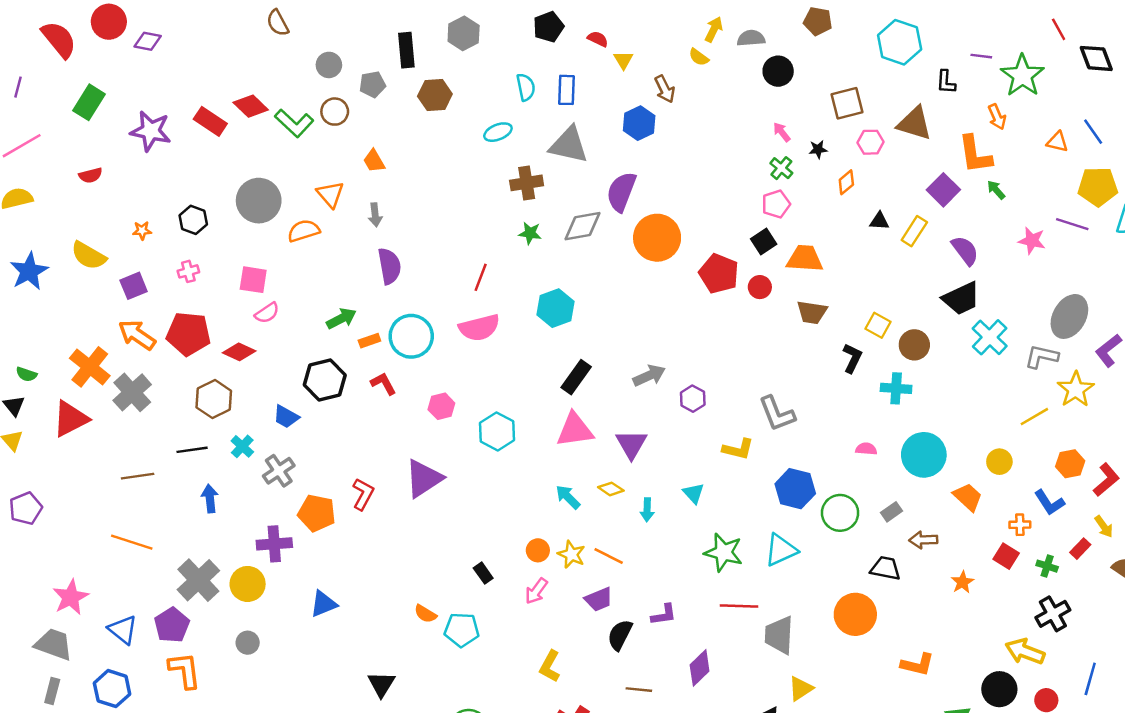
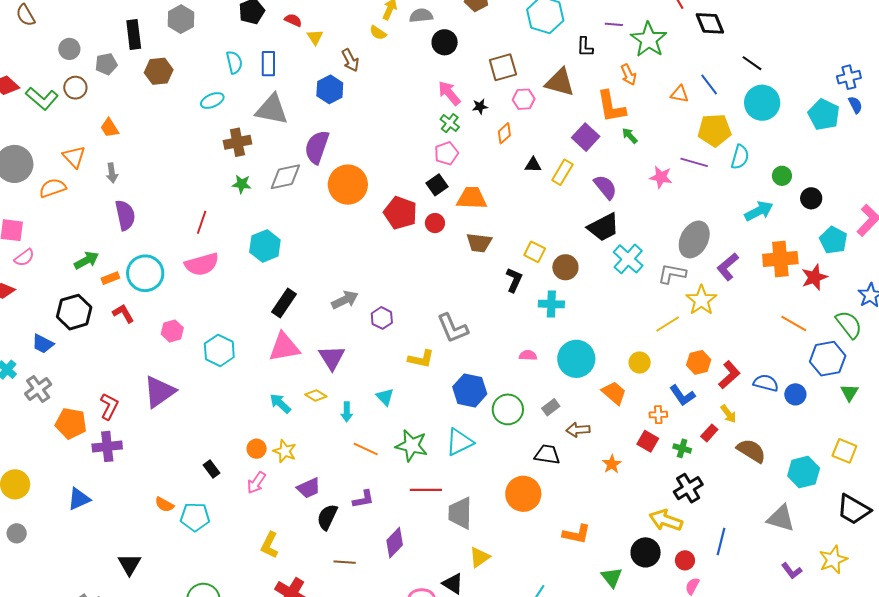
pink arrow: (782, 132) -> (449, 93), size x1.5
purple cross: (274, 544) -> (107, 446), moved
orange line: (609, 556) -> (366, 449), moved

